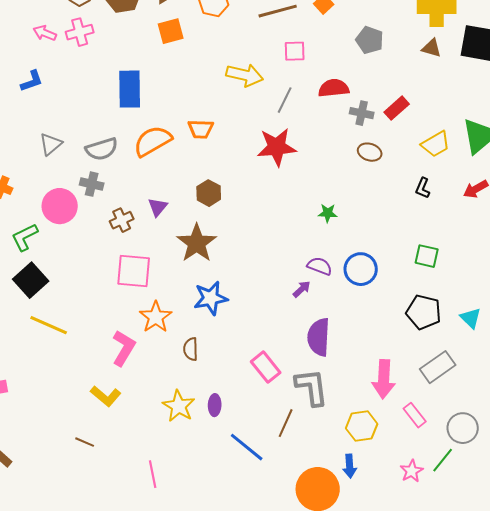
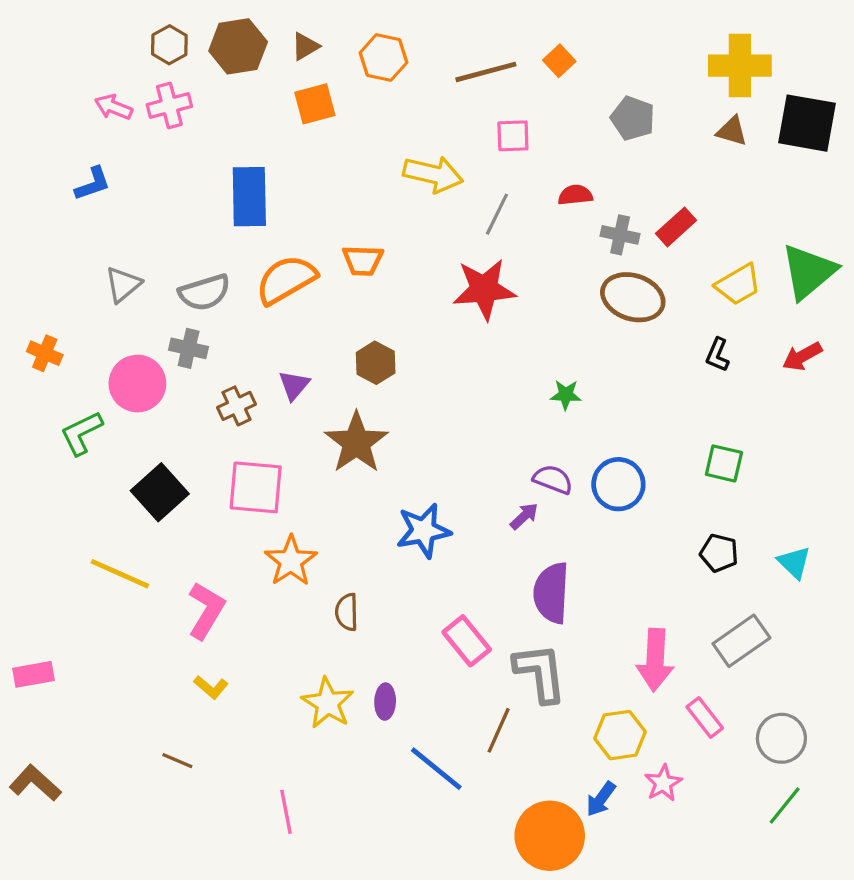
red semicircle: (334, 88) -> (575, 195), size x0.7
brown ellipse: (370, 152) -> (633, 297), size x1.6
black square: (31, 280) -> (160, 492), moved
blue star: (211, 298) -> (423, 531), moved
black pentagon: (424, 312) -> (719, 553), size x0.7
pink L-shape: (124, 348) -> (206, 610), moved
yellow L-shape: (106, 396) -> (211, 687), size x0.7
green line: (443, 460) -> (785, 805), moved
blue arrow: (350, 466) -> (601, 799), turned 40
pink star: (412, 471) -> (663, 783), moved

